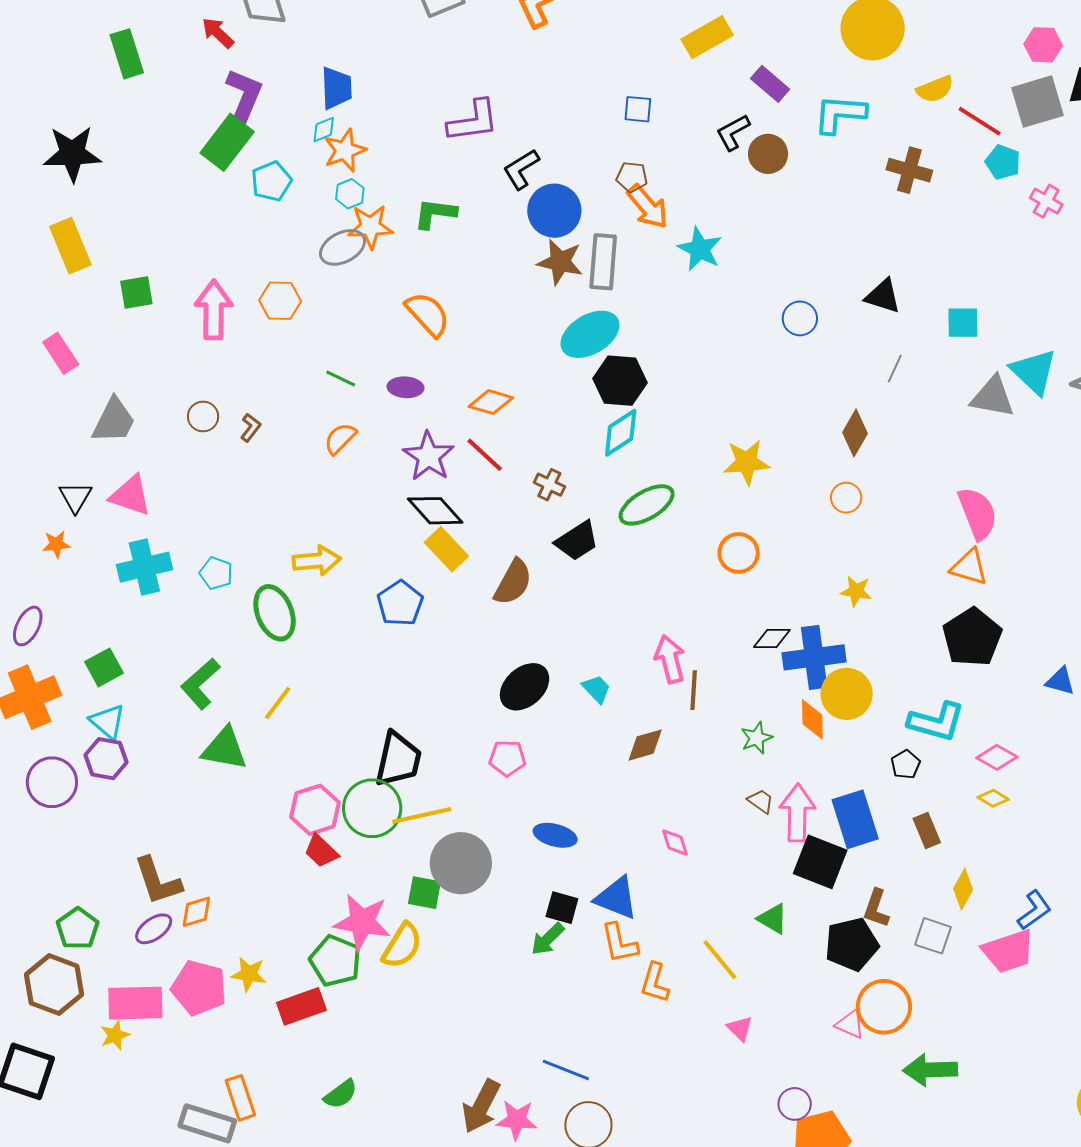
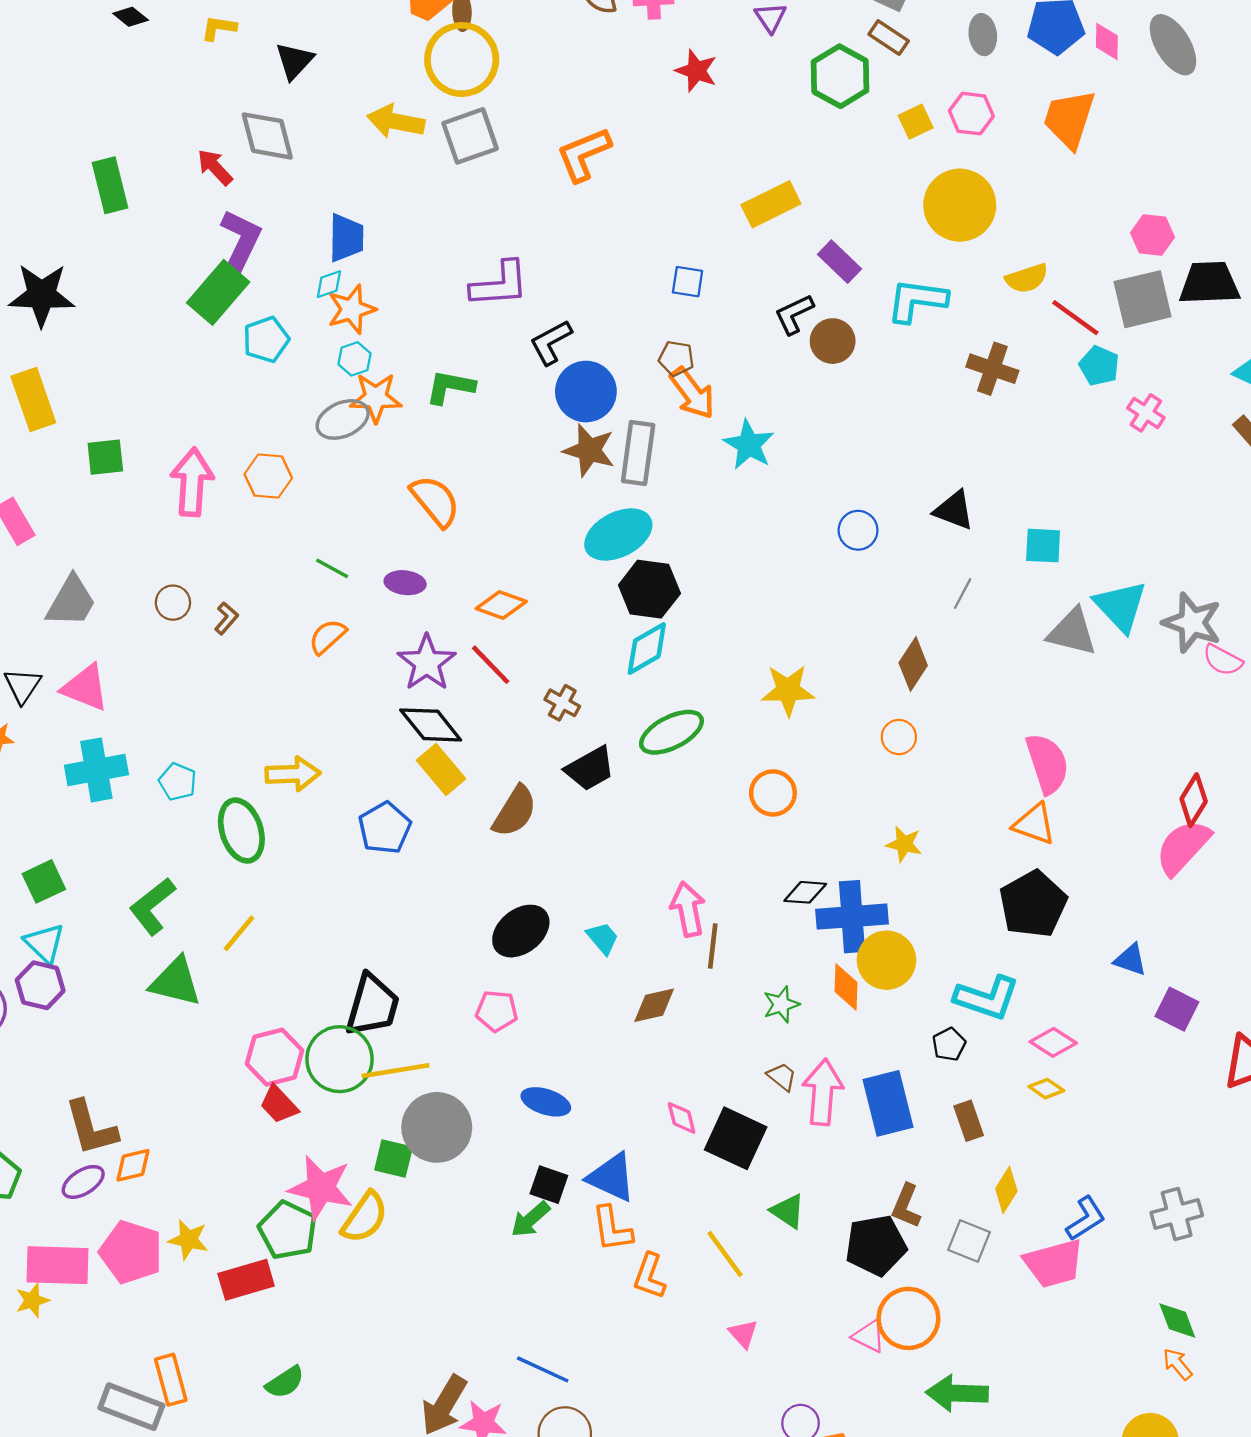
black square: (820, 862) -> (736, 1138), moved

